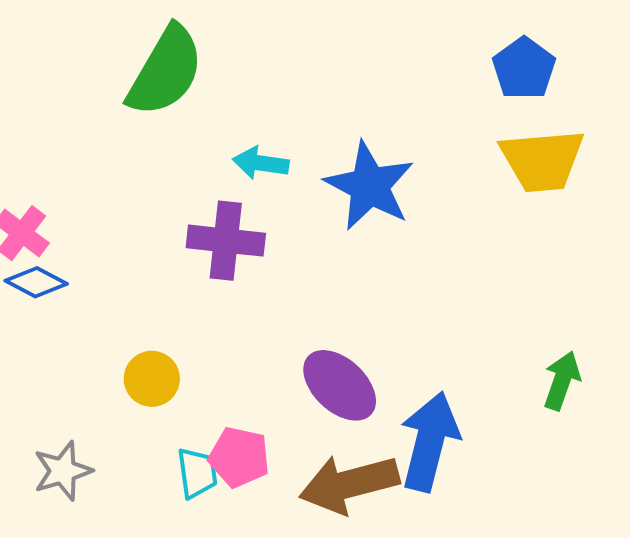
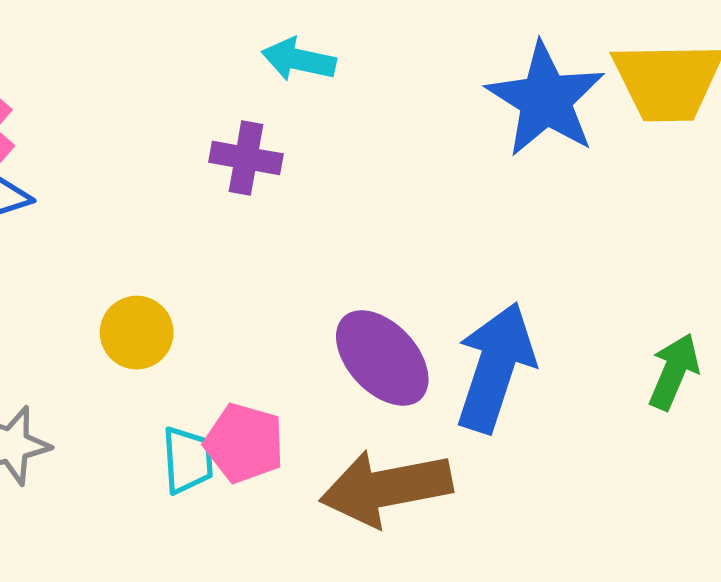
blue star: (369, 186) -> (546, 99), moved
purple cross: (226, 241) -> (246, 158), size x0.7
blue arrow: (430, 442) -> (495, 367), moved

